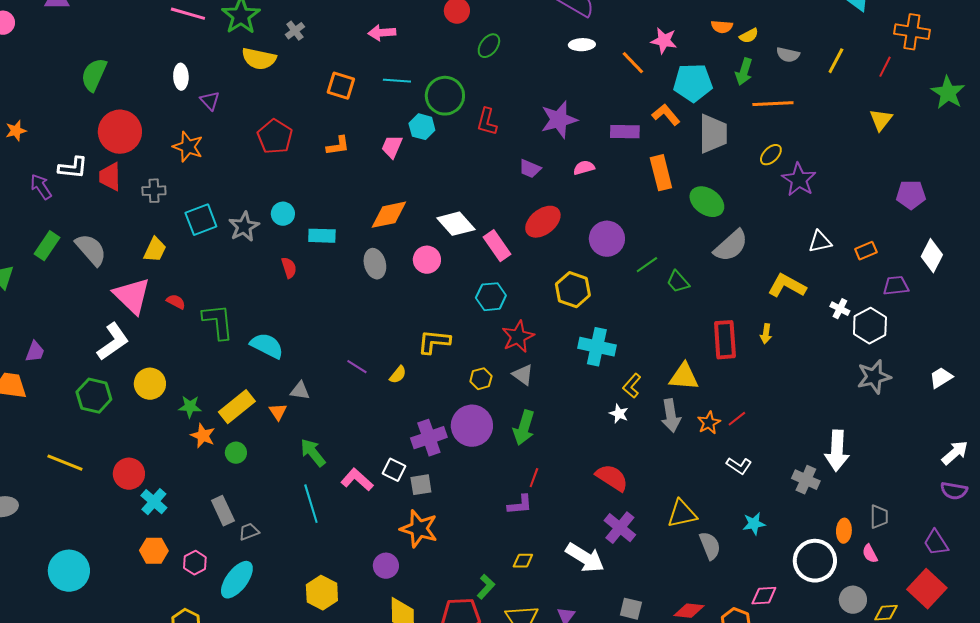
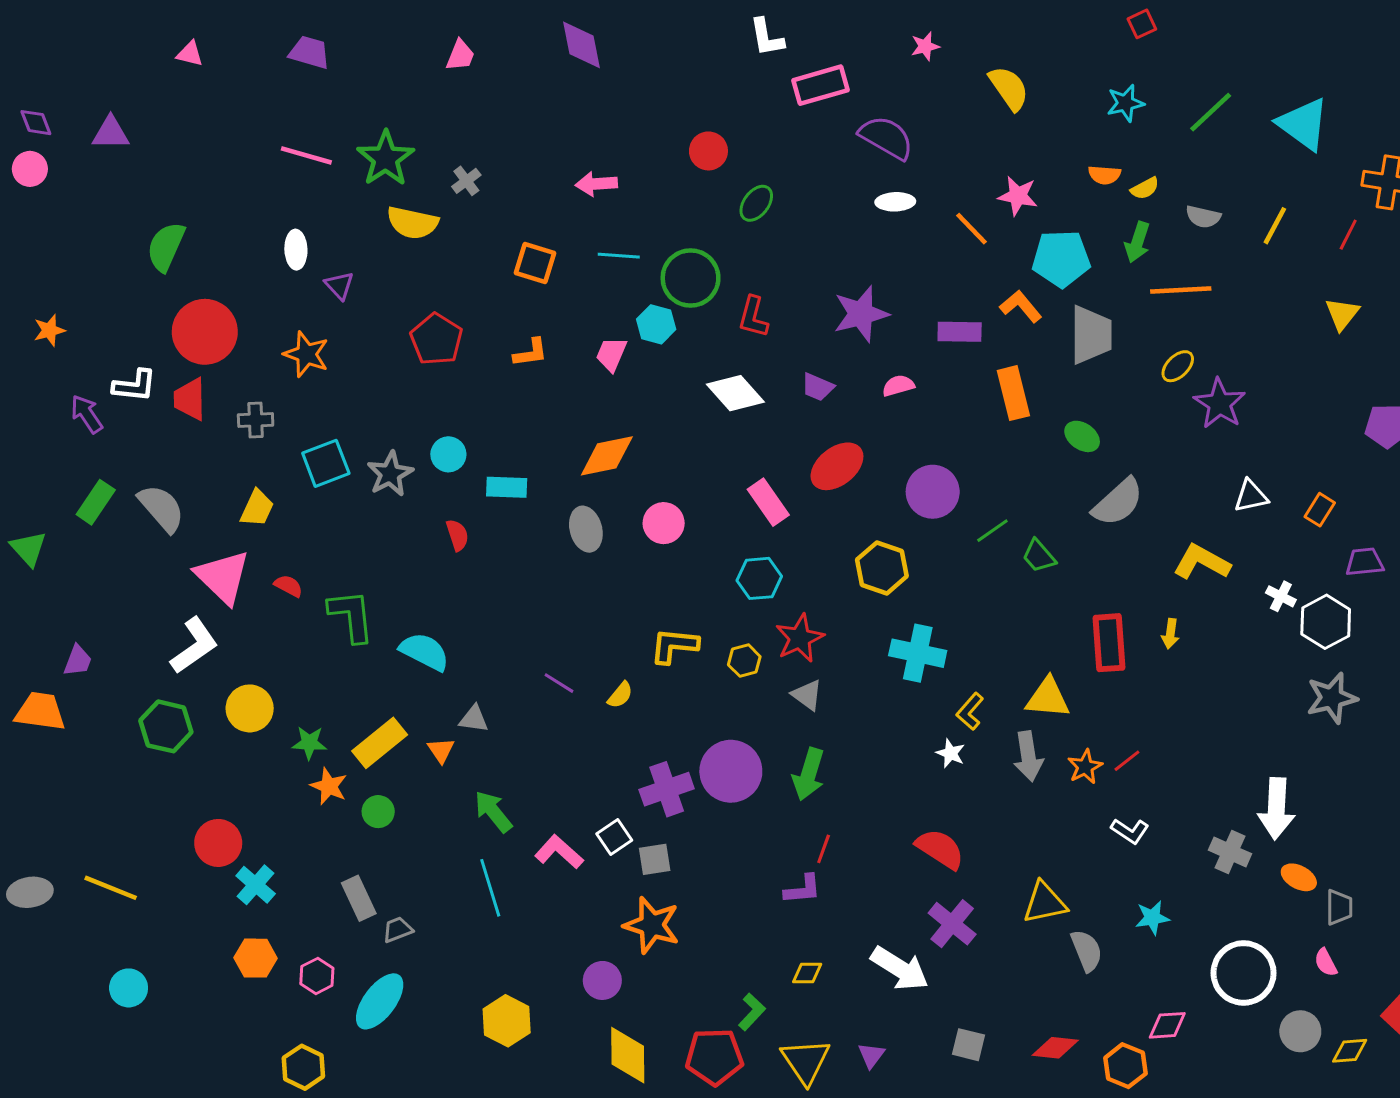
green ellipse: (707, 202) -> (1082, 436), size x0.7
white diamond: (456, 224) -> (735, 393), moved
orange rectangle: (866, 251) -> (1320, 510), turned -35
yellow hexagon: (481, 379) -> (744, 661), moved
yellow line: (65, 463) -> (111, 888), moved
white square: (394, 470) -> (614, 837), turned 30
orange ellipse: (844, 531) -> (1299, 877), moved, turned -65
cyan circle: (69, 571) -> (129, 988), size x0.6

